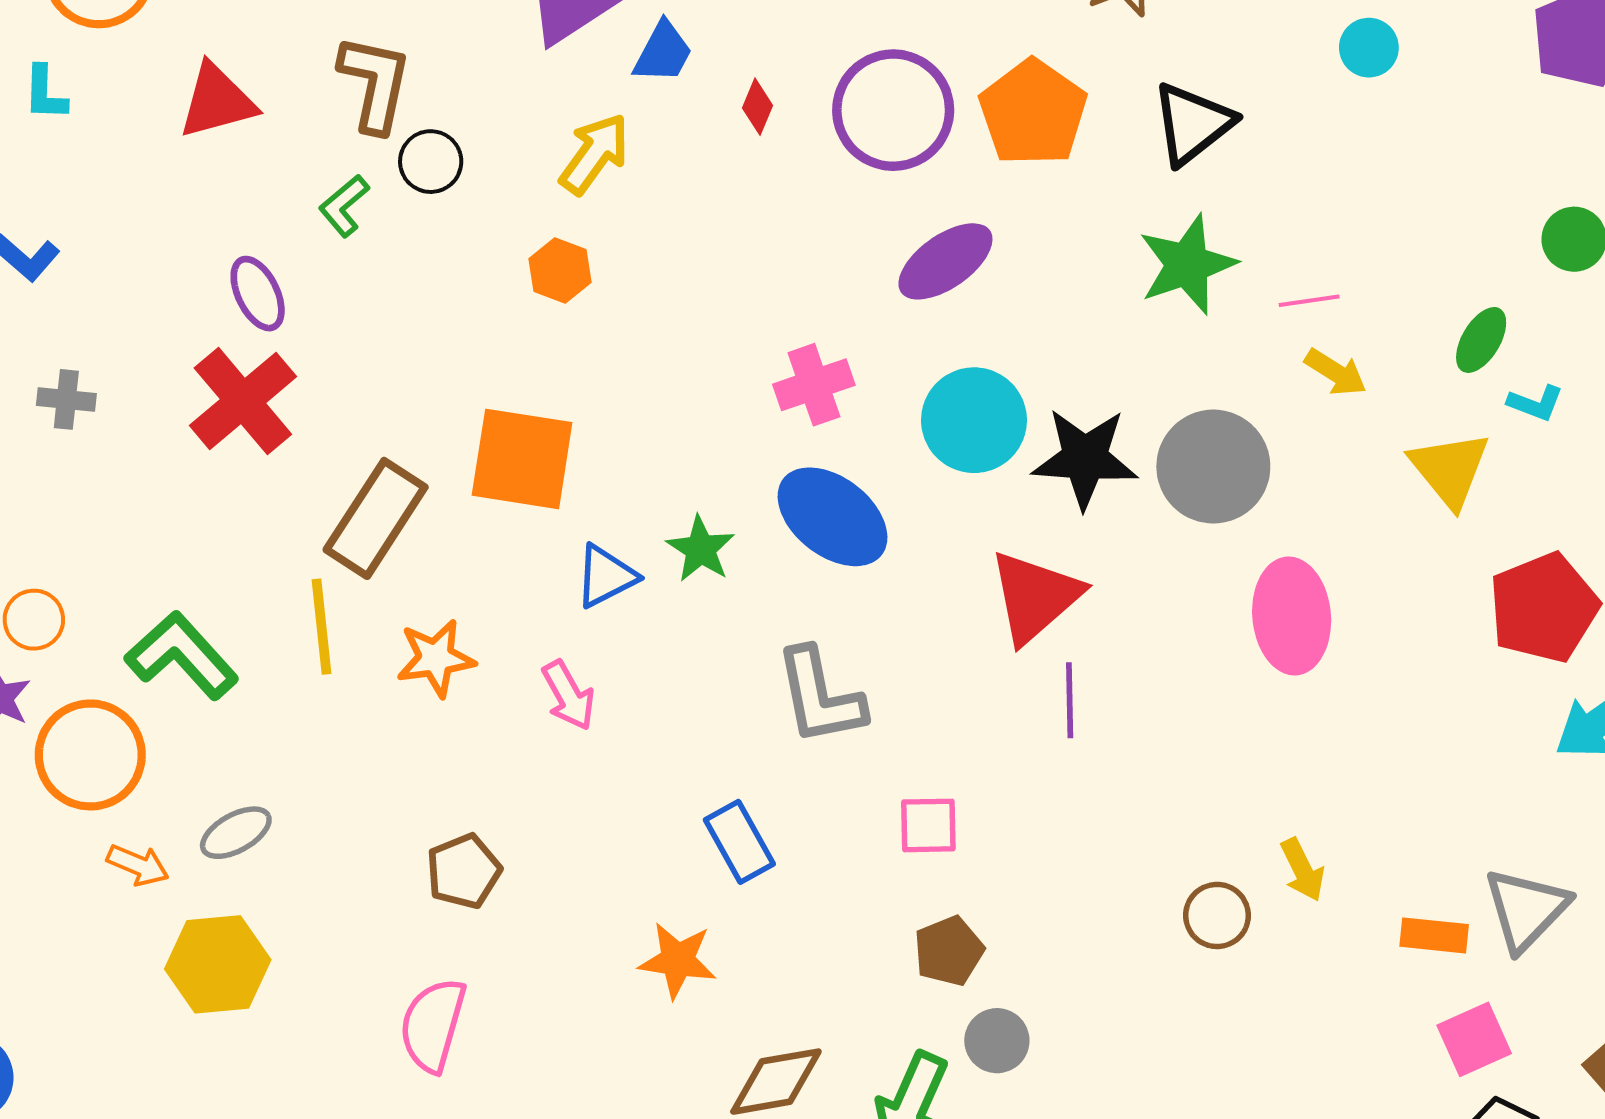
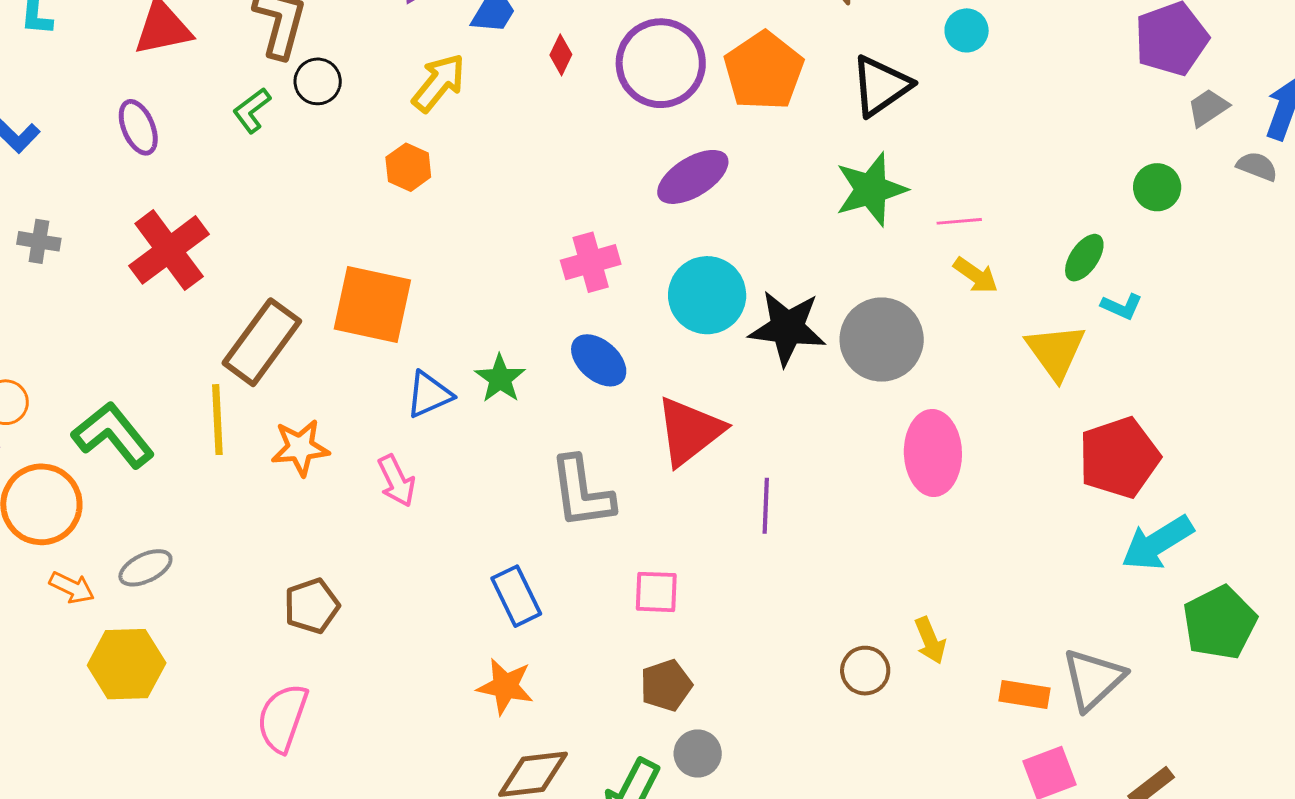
cyan circle: (1369, 48) -> (967, 30), moved
purple ellipse: (258, 294) -> (138, 127), moved
blue ellipse: (832, 517) -> (599, 360), size x0.7
red triangle: (1035, 597) -> (690, 431), moved
orange star: (678, 960) -> (505, 686), moved

